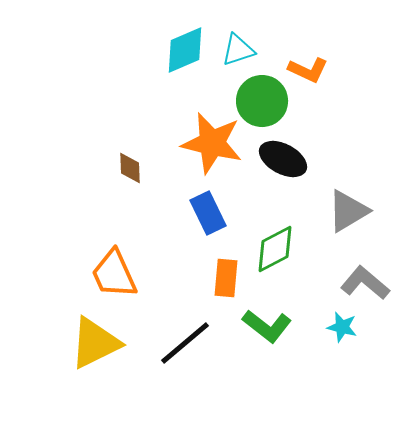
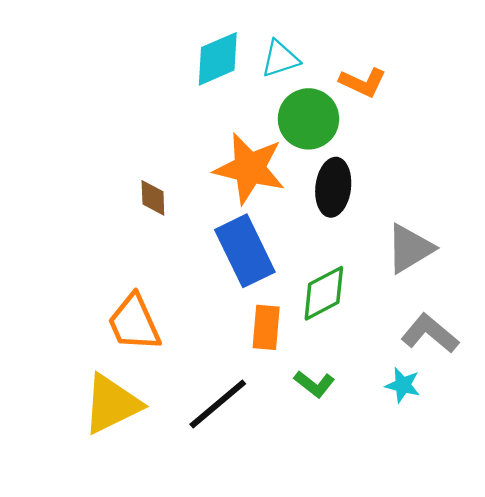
black ellipse: (283, 159) -> (333, 187), turned 69
blue rectangle: (208, 213) -> (245, 251), size x1.4
green L-shape: (267, 326) -> (314, 384), size x0.7

